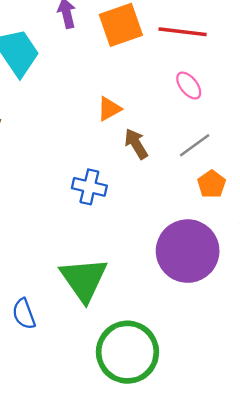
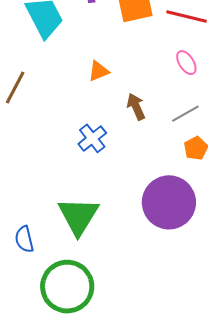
orange triangle: (109, 109) -> (99, 71), moved
blue cross: (89, 187) -> (92, 138), turned 32
green circle: (127, 352) -> (67, 287), moved

